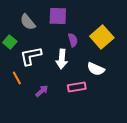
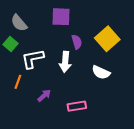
gray semicircle: (28, 22) -> (19, 23), moved
orange line: (17, 78) -> (18, 82), turned 48
pink rectangle: (77, 87) -> (77, 106), moved

